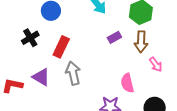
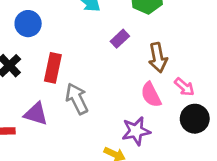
brown arrow: (141, 42) -> (158, 58), moved
pink arrow: (156, 64) -> (184, 87), moved

